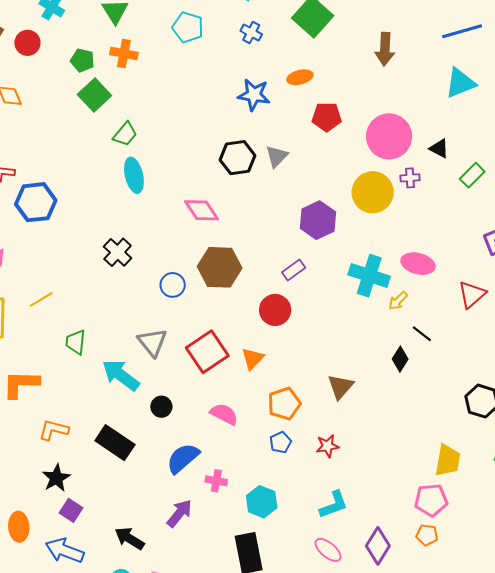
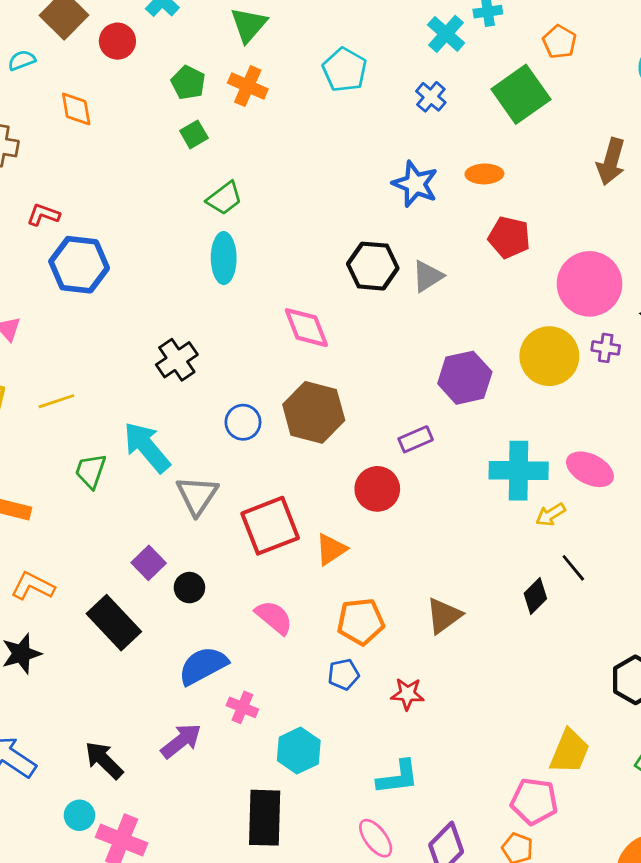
green square: (94, 95) -> (194, 134), size x0.6
cyan cross: (369, 276) -> (519, 471), turned -30
cyan arrow: (121, 375) -> (147, 447), moved
purple square: (71, 510) -> (149, 563), moved

